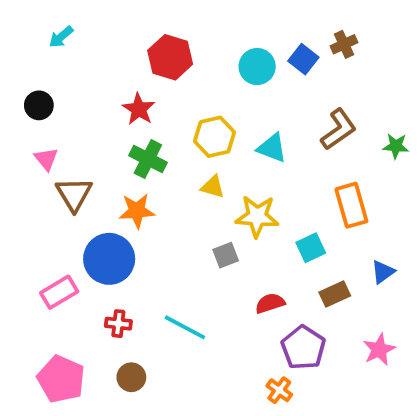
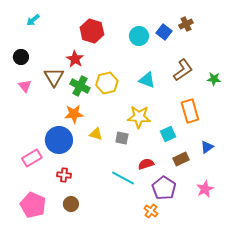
yellow hexagon: (215, 137) -> (107, 83), moved
yellow triangle: (213, 187) -> (96, 134), moved
brown triangle: (74, 194) -> (54, 77), moved
gray square: (226, 255) -> (122, 138), turned 32
cyan line: (185, 327) -> (123, 178), moved

